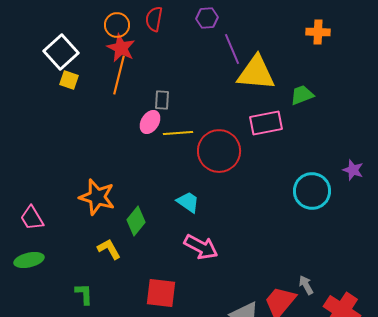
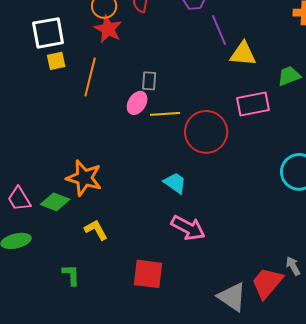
white square: (61, 52) -> (48, 33), turned 32
yellow triangle: (256, 73) -> (243, 54), size x0.7
orange line: (119, 75) -> (90, 77), moved
yellow square: (69, 80) -> (56, 61), turned -30
green diamond: (136, 221) -> (55, 202), moved, turned 72

